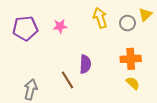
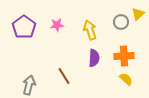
yellow arrow: (100, 18) -> (90, 30), moved
purple pentagon: (25, 28) -> (24, 27), turned -30
purple semicircle: (85, 64) -> (94, 58), moved

